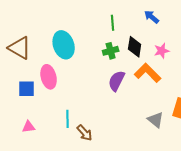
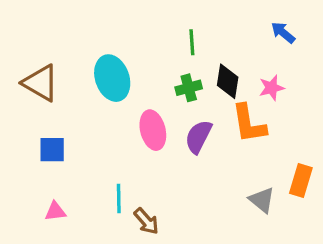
blue arrow: (152, 17) -> (283, 33), moved
orange L-shape: (148, 73) -> (249, 124), turned -144
pink ellipse: (49, 77) -> (153, 130), moved

